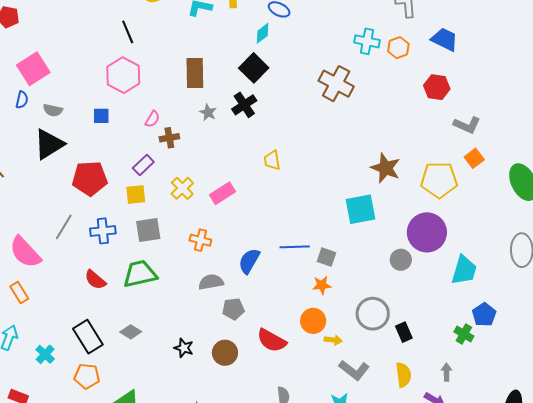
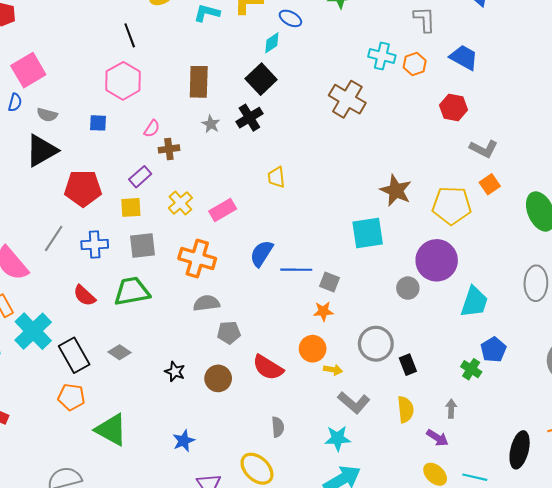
orange cross: (200, 240) -> (197, 259), size x1.6
blue semicircle: (249, 261) -> (262, 253), moved
cyan cross: (45, 354) -> (33, 331), moved, size x1.8

